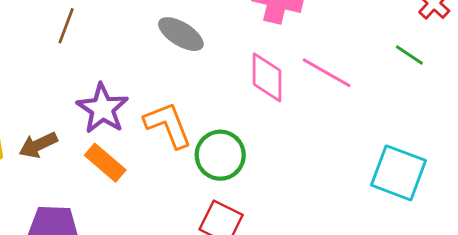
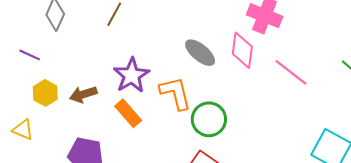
gray ellipse: (181, 34) -> (200, 53), moved
pink diamond: (267, 77) -> (242, 50), moved

